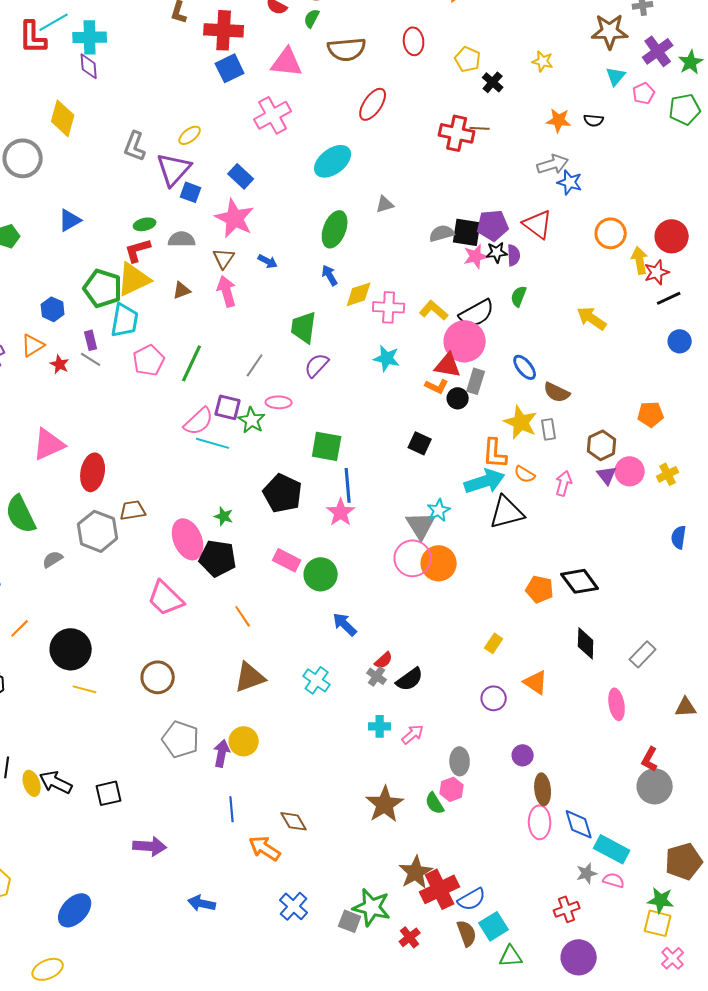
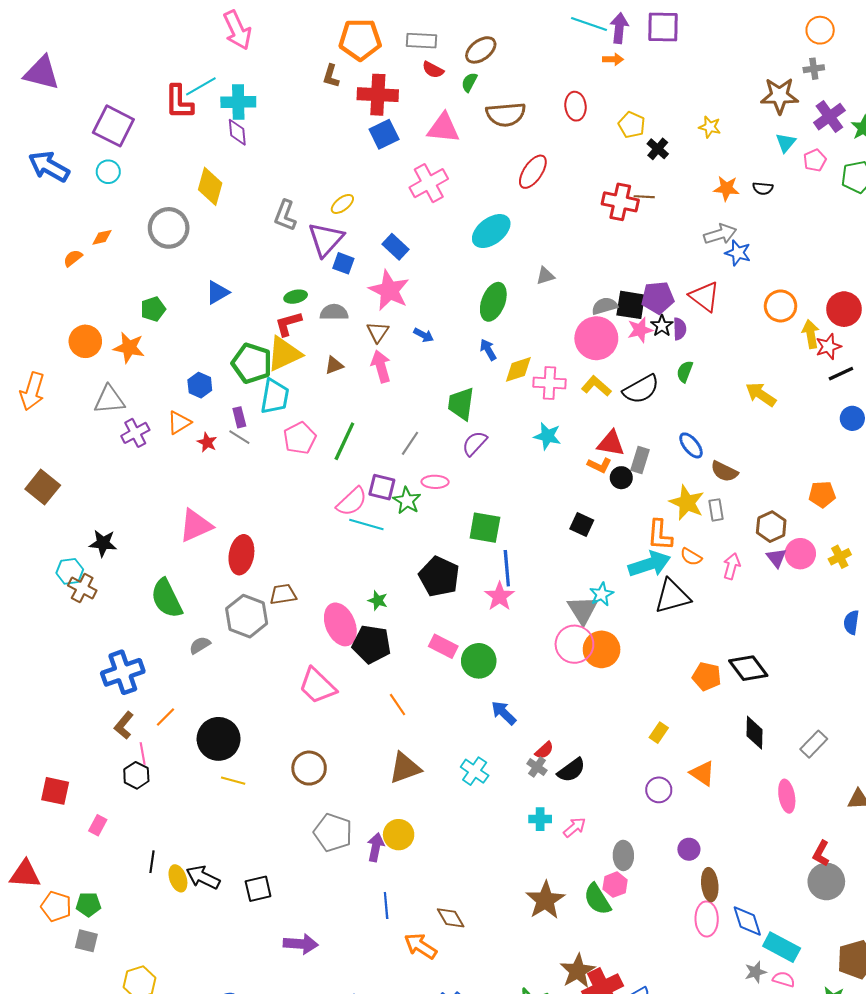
black star: (497, 252) -> (662, 326), turned -30
pink circle: (465, 341) -> (596, 338), moved
green semicircle: (435, 803) -> (597, 899), size x1.4

